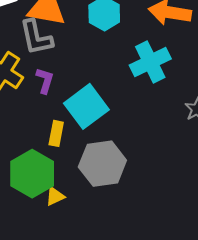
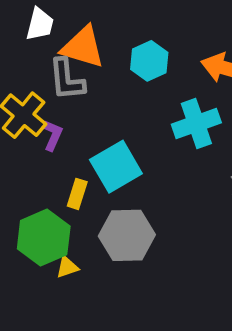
purple L-shape: (45, 81) -> (52, 135), moved

